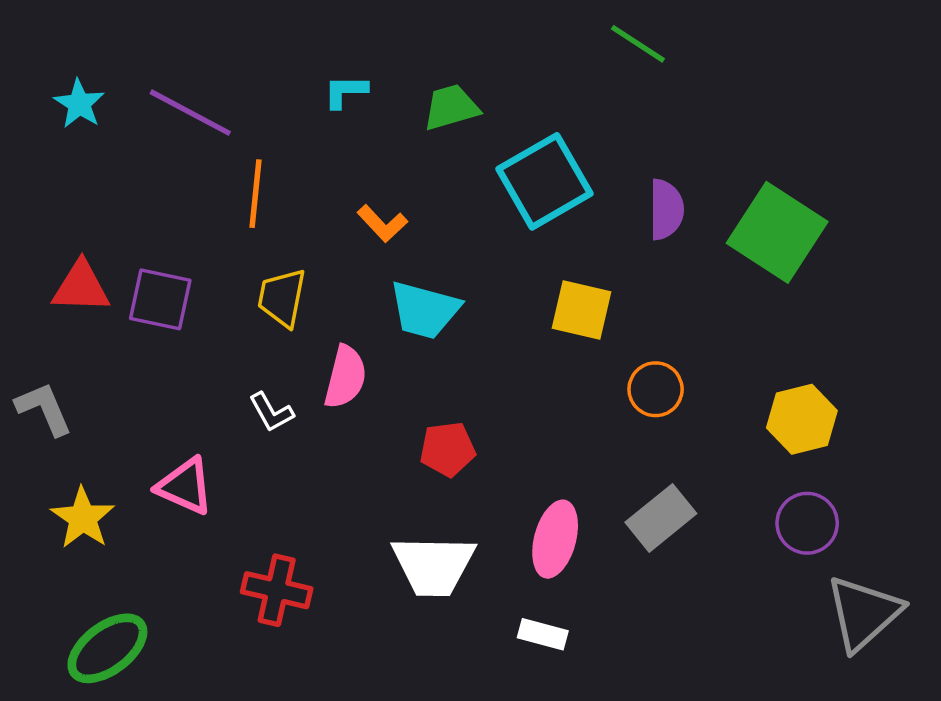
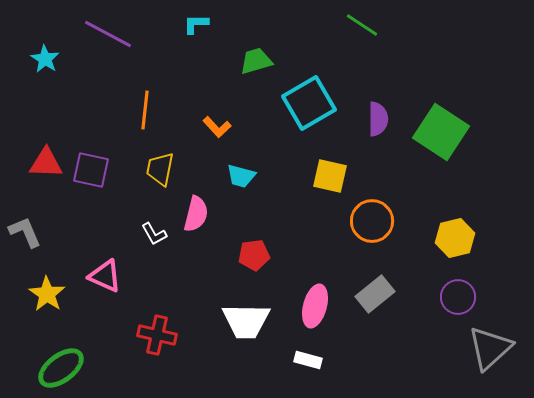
cyan L-shape: (345, 91) -> (196, 24), moved
purple line: (190, 113) -> (108, 34), moved
cyan trapezoid: (425, 310) -> (241, 176), size x0.7
orange circle: (656, 389) -> (372, 221), size x1.4

